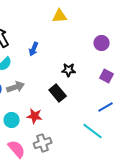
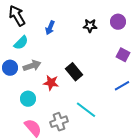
black star: (69, 70) -> (90, 26), moved
red star: (35, 116) -> (51, 83), moved
cyan line: (93, 131) -> (86, 110), moved

